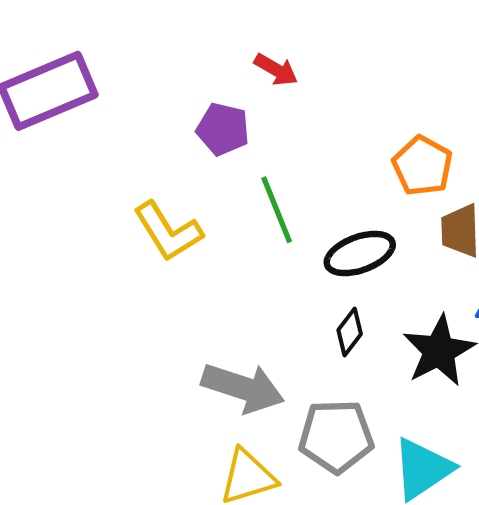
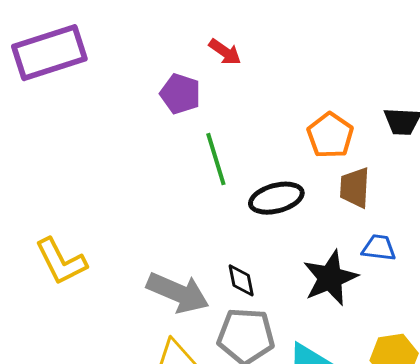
yellow L-shape: (168, 231) -> (61, 261), moved
black diamond: (350, 332) -> (241, 280), moved, turned -54

